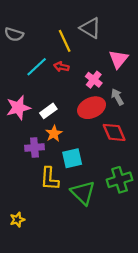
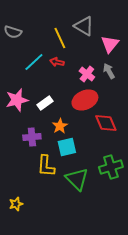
pink triangle: (118, 59) -> (110, 44), moved
gray arrow: (117, 97) -> (109, 71), moved
orange star: (54, 133) -> (60, 126), moved

